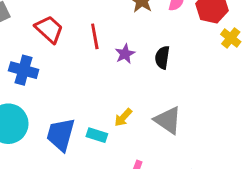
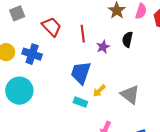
black semicircle: (162, 57) -> (127, 39), moved
blue trapezoid: (61, 135) -> (81, 73), moved

